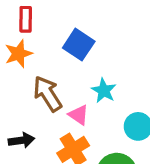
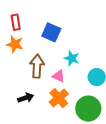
orange star: (18, 54) -> (15, 44), turned -30
brown arrow: (47, 94) -> (37, 66), turned 45

